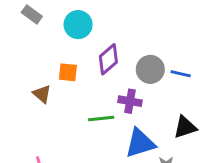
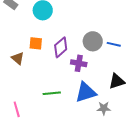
purple diamond: (108, 59) -> (61, 47), moved
green line: (101, 119) -> (52, 93), moved

